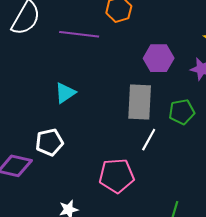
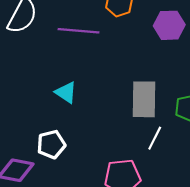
purple hexagon: (159, 58) -> (169, 25), moved
cyan triangle: (65, 93) -> (66, 92), turned -50

